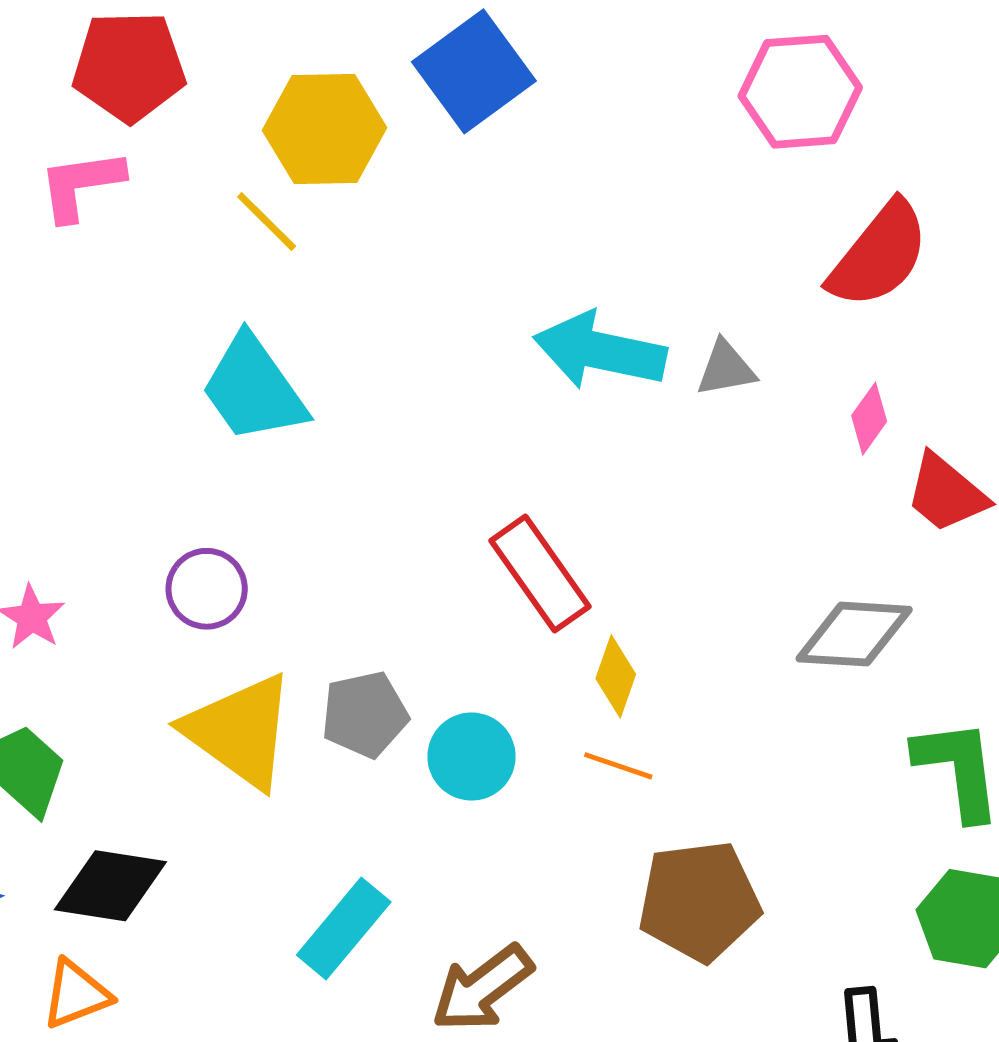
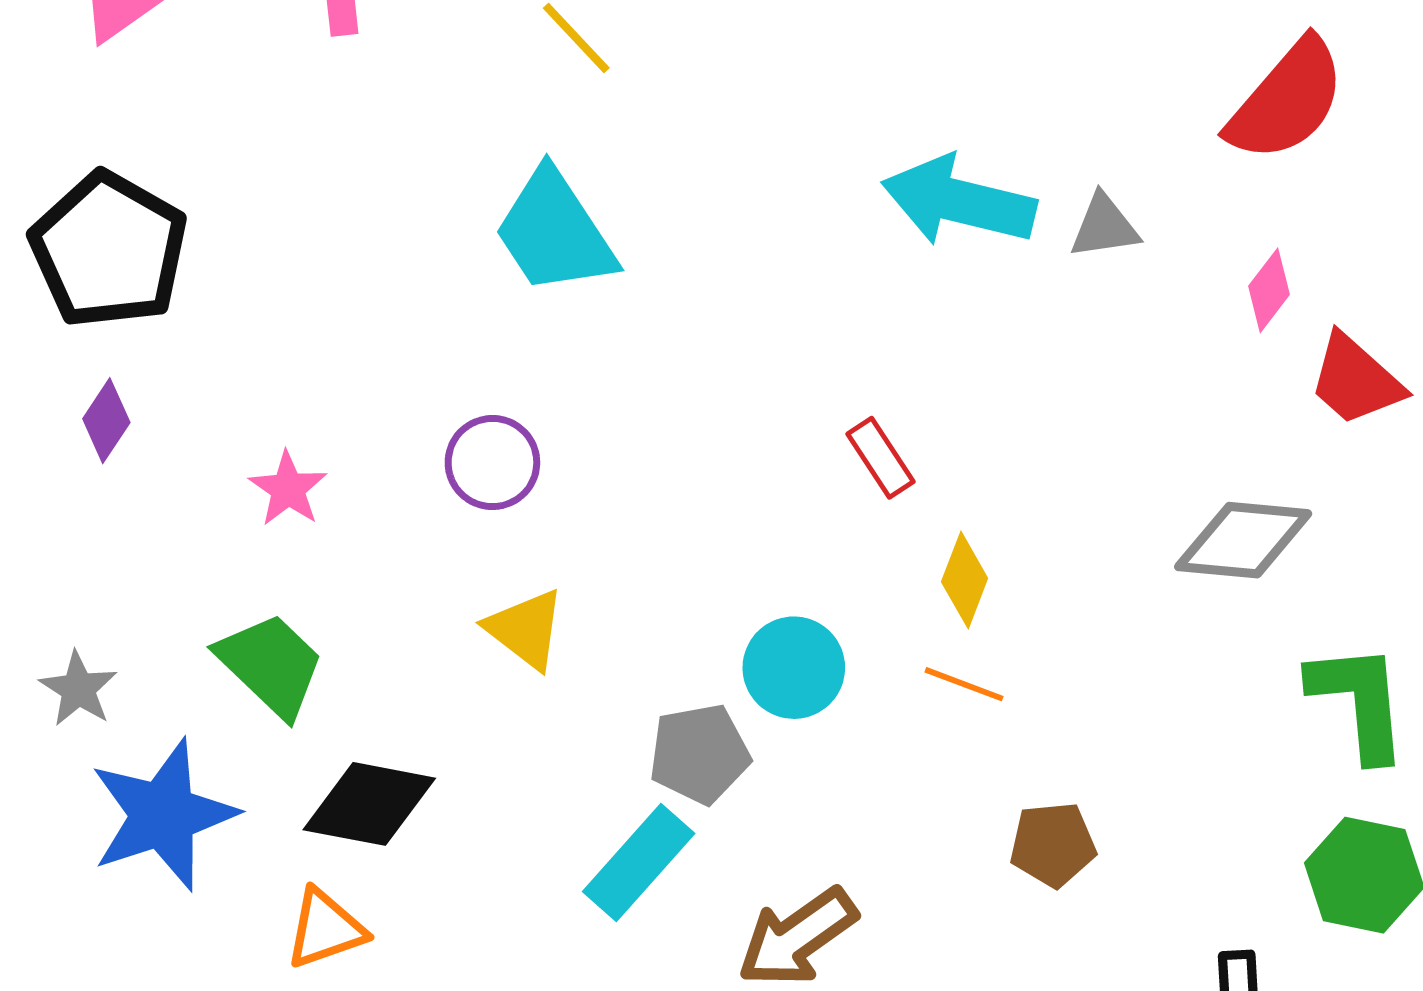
red rectangle: (540, 574) -> (881, 458), size x0.6
gray pentagon: (365, 714) -> (699, 754), moved
yellow triangle: (240, 731) -> (526, 629), size x0.6
brown pentagon: (699, 901) -> (1053, 844), size x0.6

